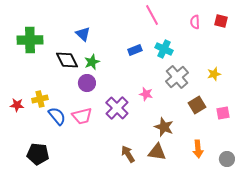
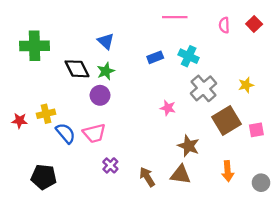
pink line: (152, 15) -> (175, 17), turned -60
red square: (221, 21) -> (254, 24), turned 32
blue triangle: (83, 34) -> (106, 41), moved
brown square: (197, 105) -> (226, 121), size x1.4
purple cross: (117, 108) -> (110, 165), moved, size x0.6

